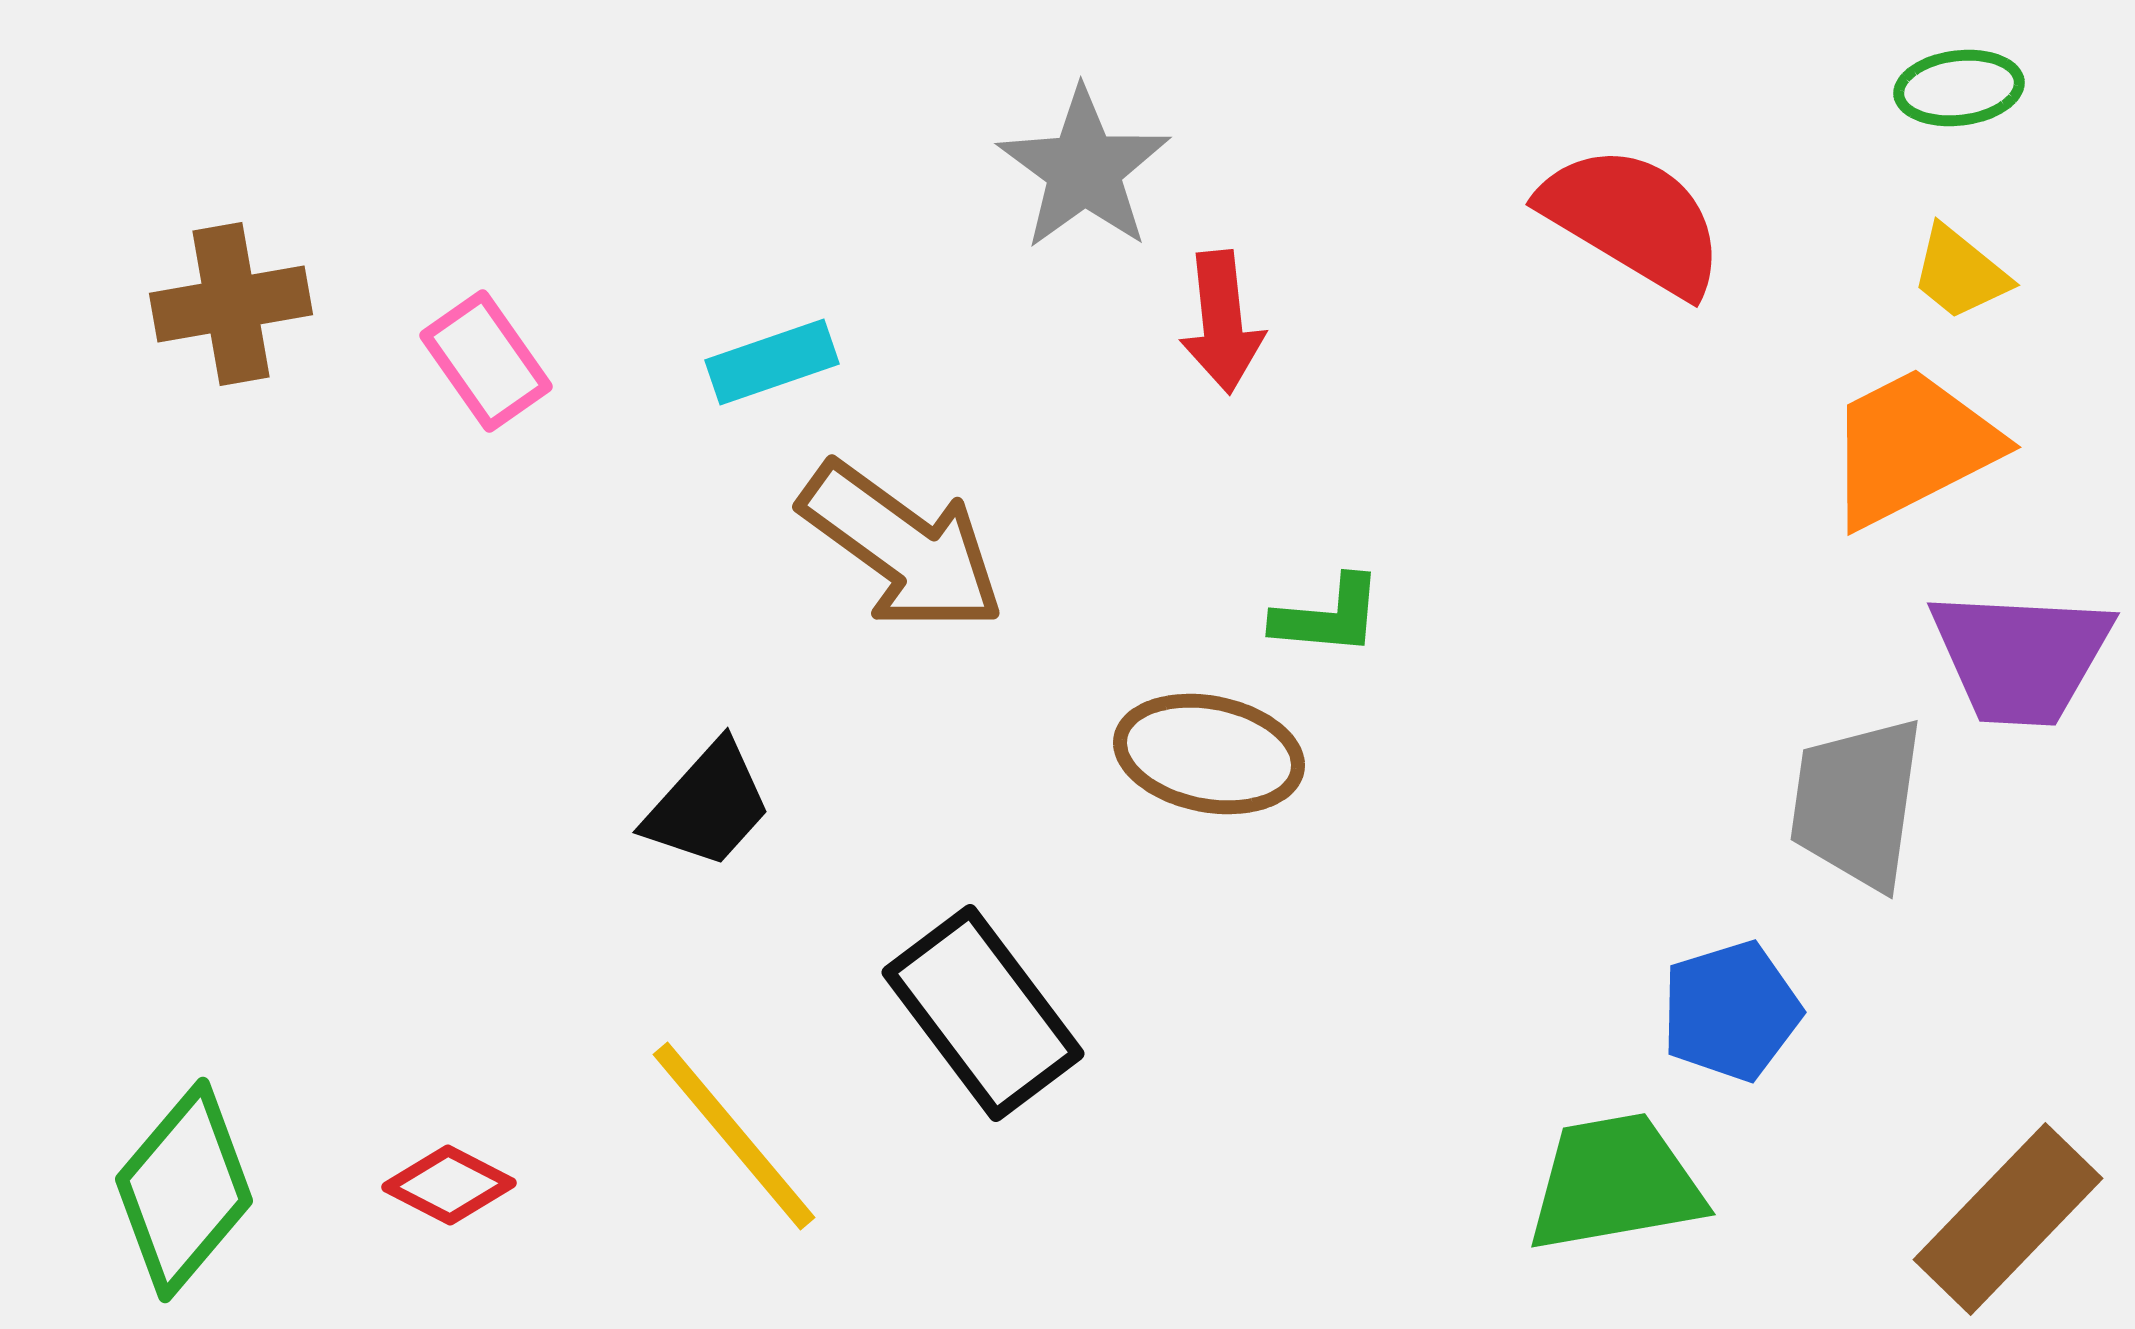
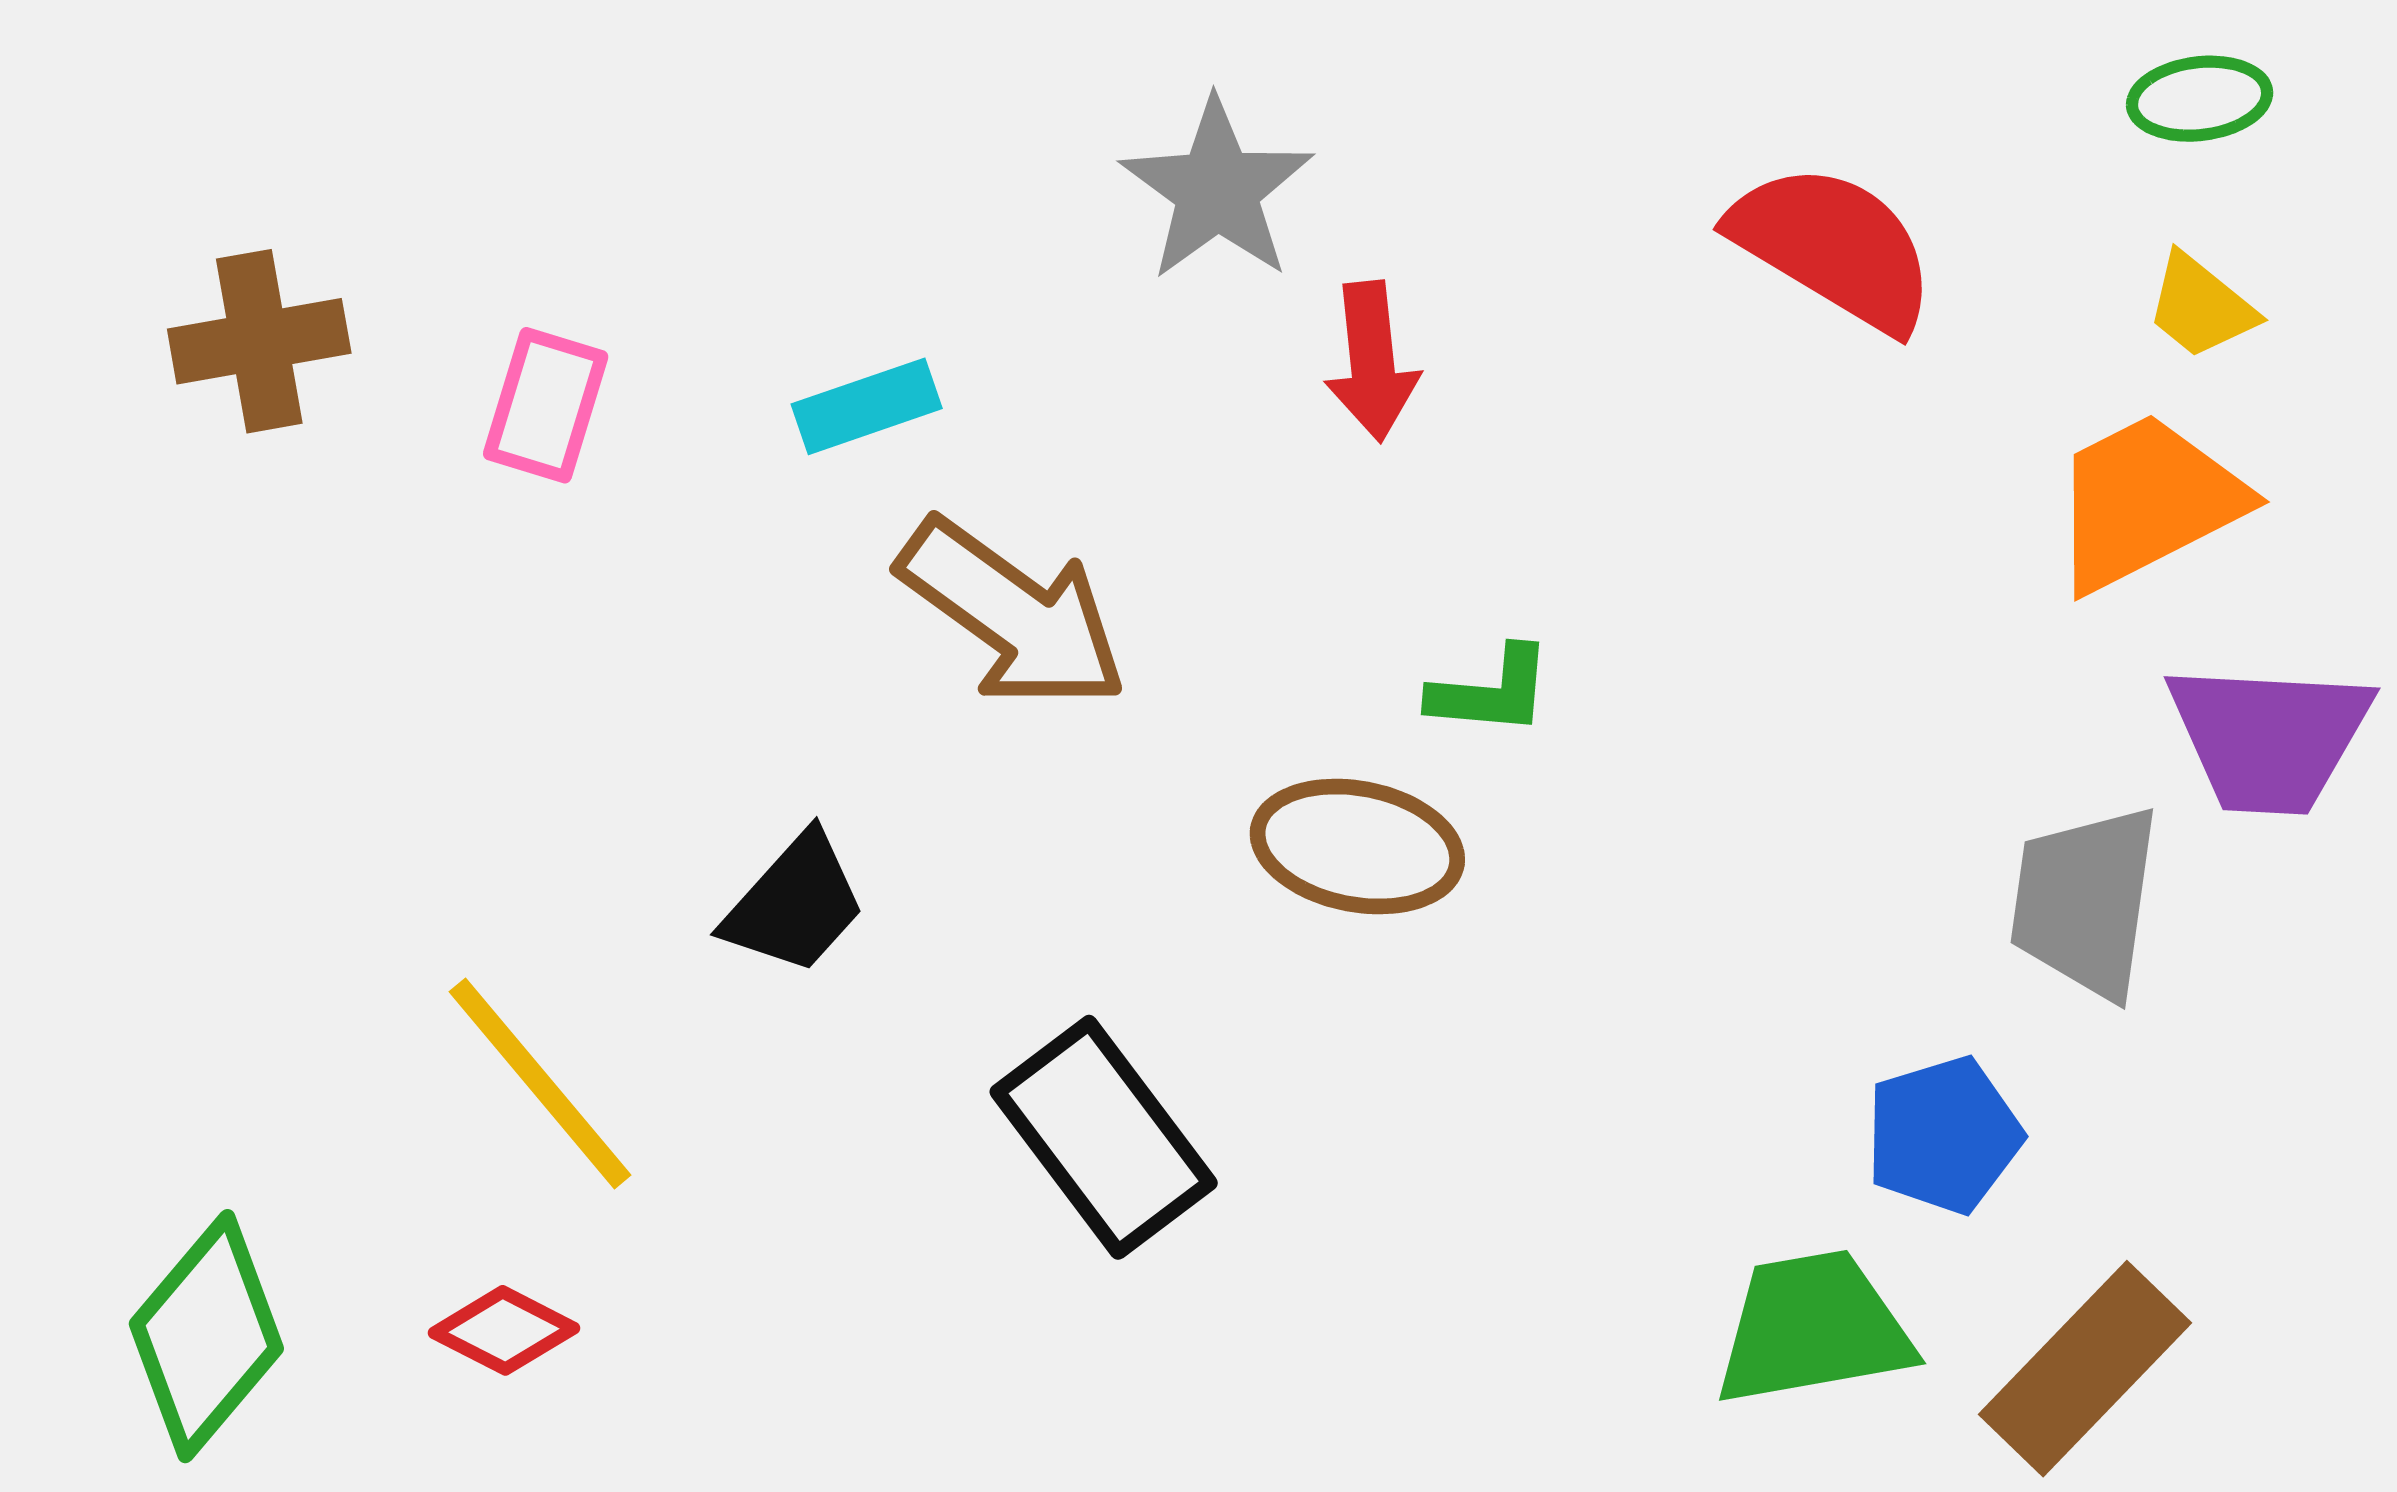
pink rectangle: (486, 361) -> (546, 405), turned 52
yellow line: (734, 1136) -> (540, 1083), moved
brown rectangle: (2008, 1219) -> (2085, 1369), moved

